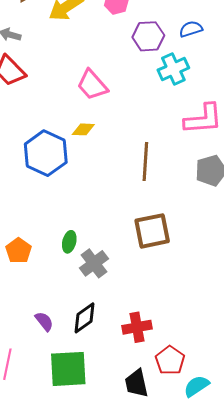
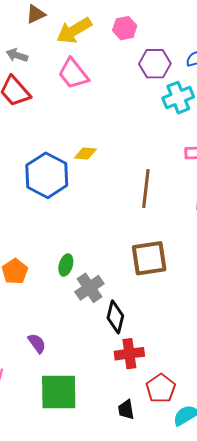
pink trapezoid: (92, 85) -> (73, 74), moved
black diamond: (84, 318) -> (115, 317), moved, turned -44
black trapezoid: (136, 383) -> (126, 410), size x0.7

